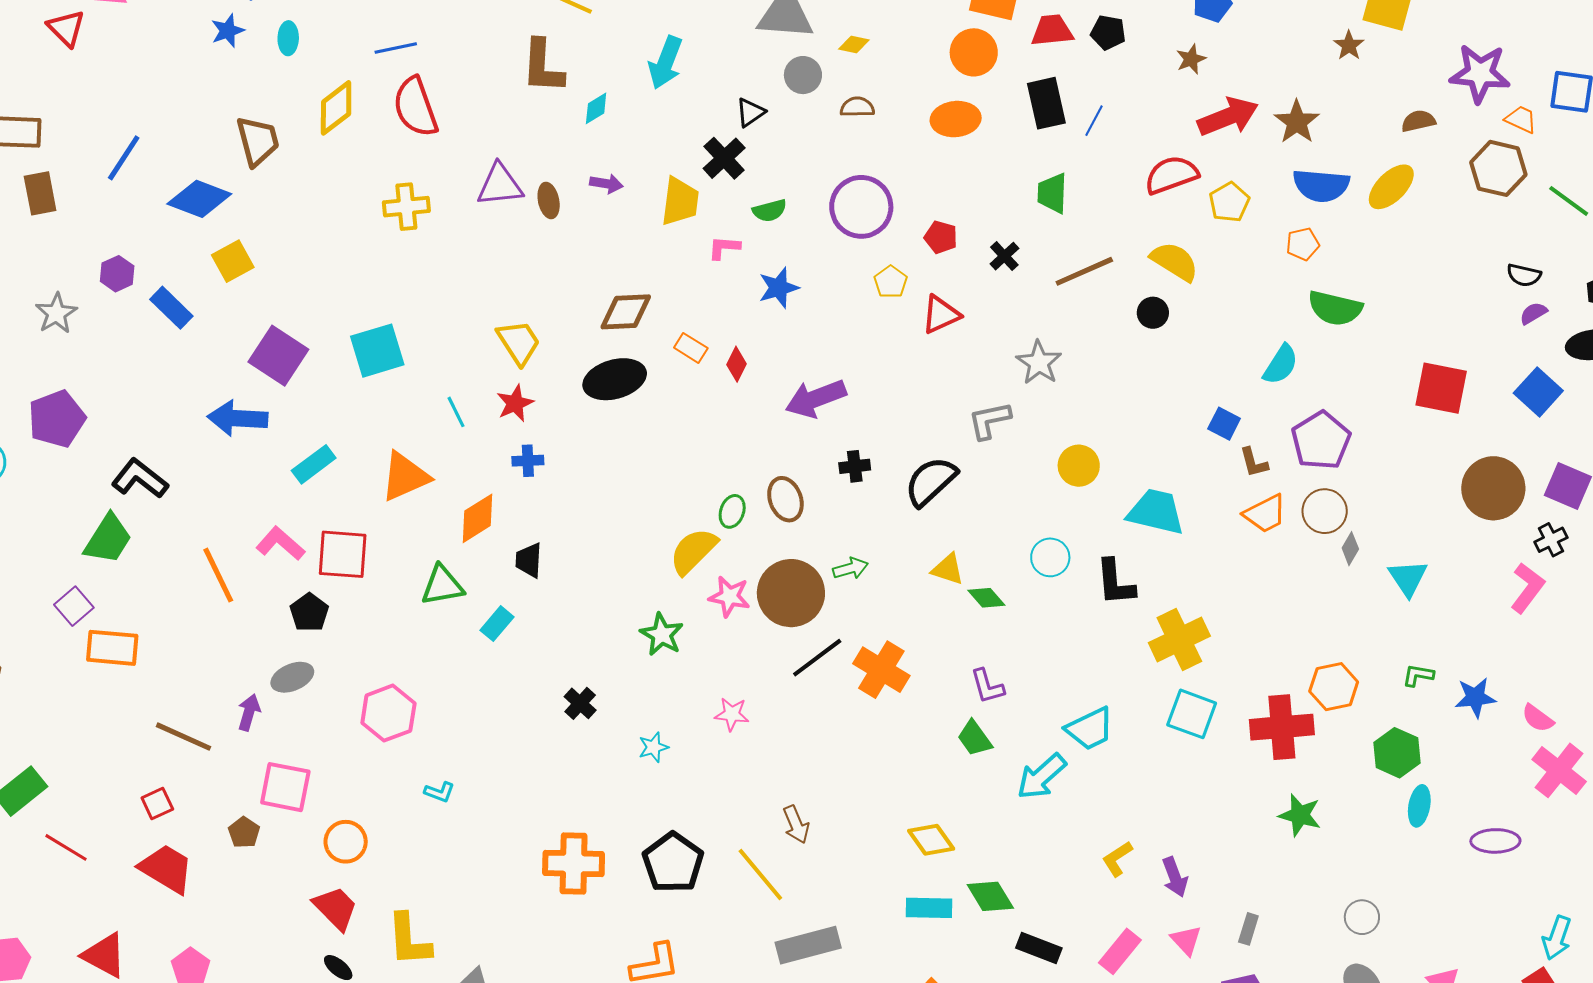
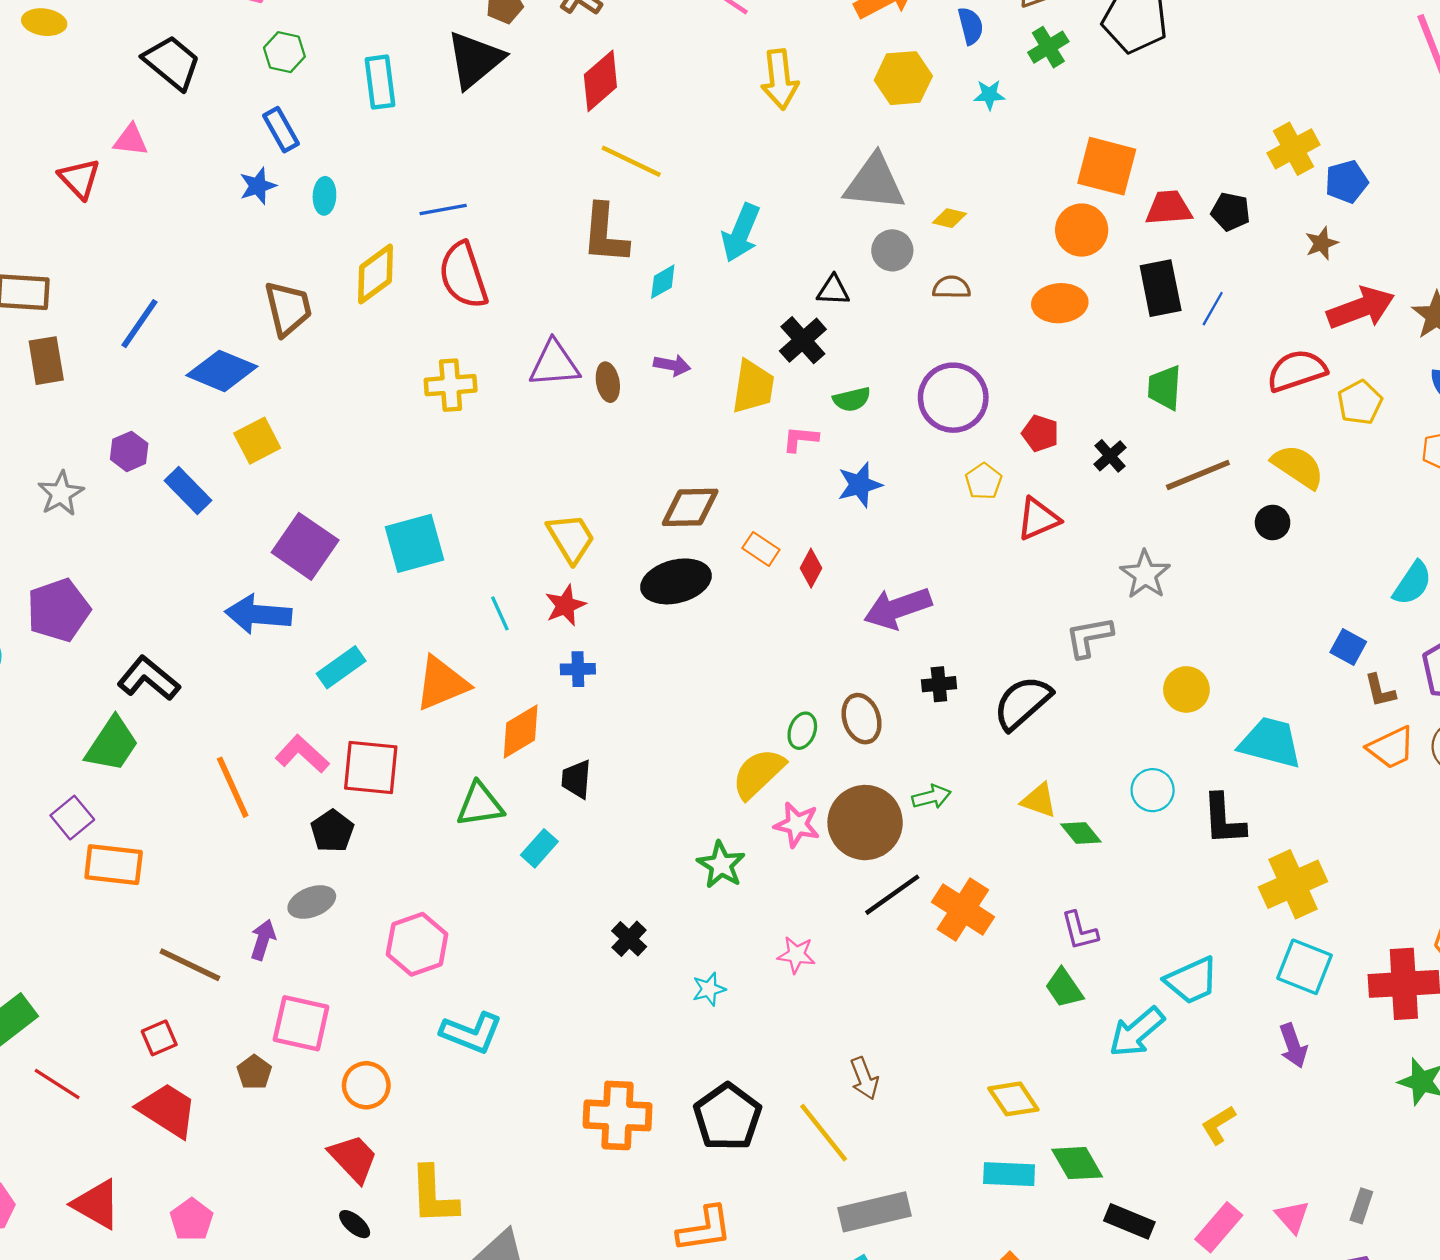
black triangle: (750, 112) -> (833, 290), turned 36
cyan L-shape: (439, 792) -> (471, 1033), size x1.8
purple arrow: (1175, 877) -> (1293, 1046), moved

